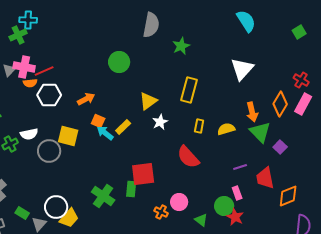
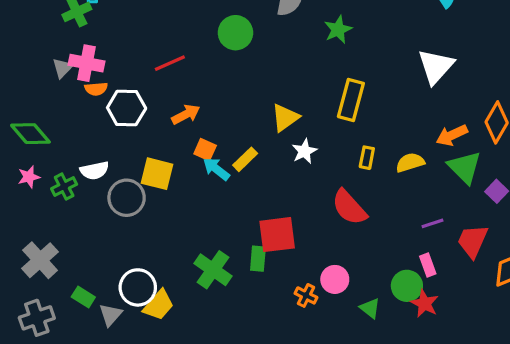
green circle: (119, 62) -> (235, 33), moved
red line: (44, 71) -> (170, 63), moved
orange arrow: (252, 112) -> (452, 135), turned 78
red trapezoid: (265, 178) -> (473, 241), turned 35

